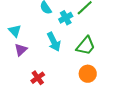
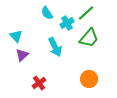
green trapezoid: (86, 46) -> (89, 38), moved

